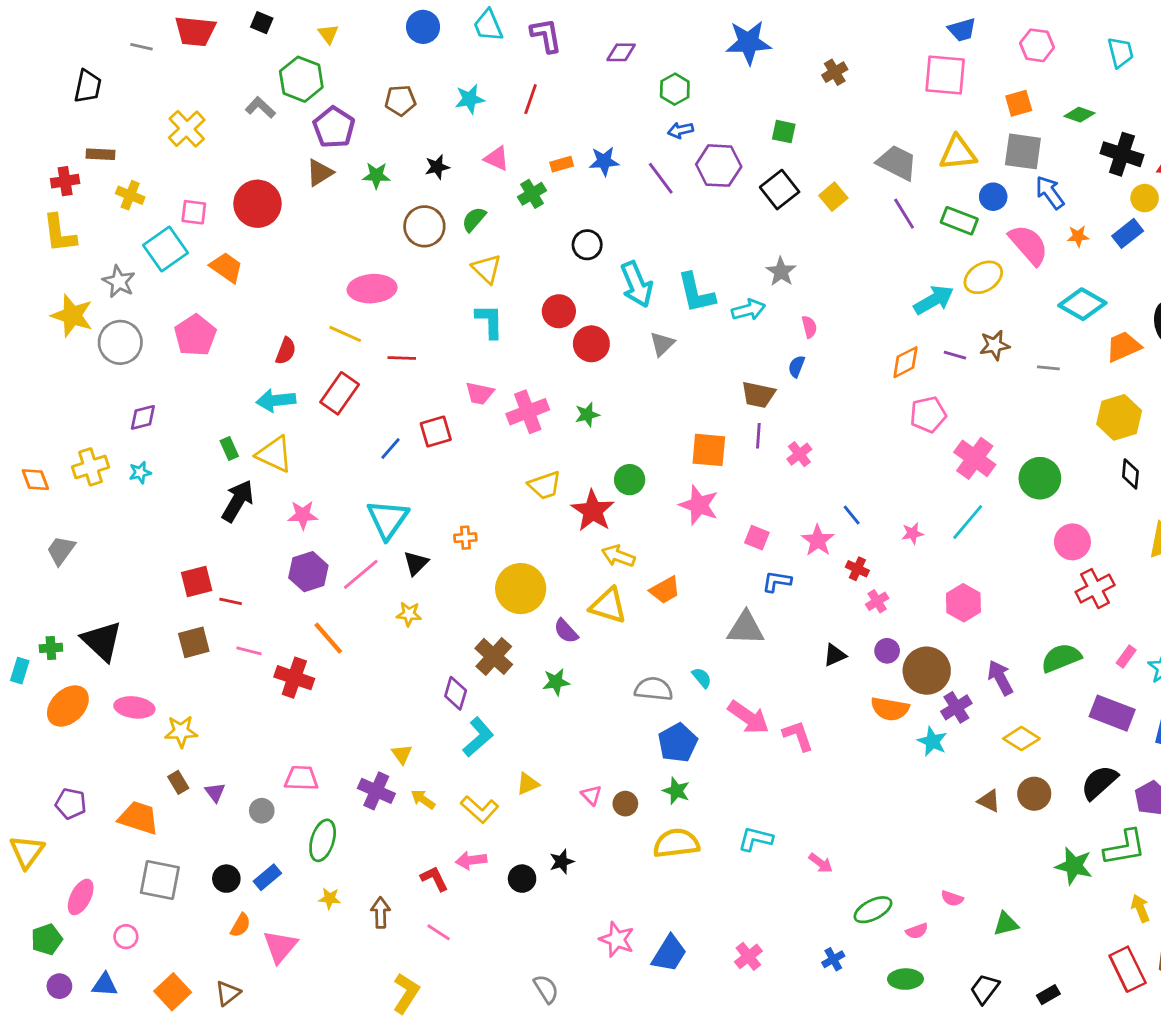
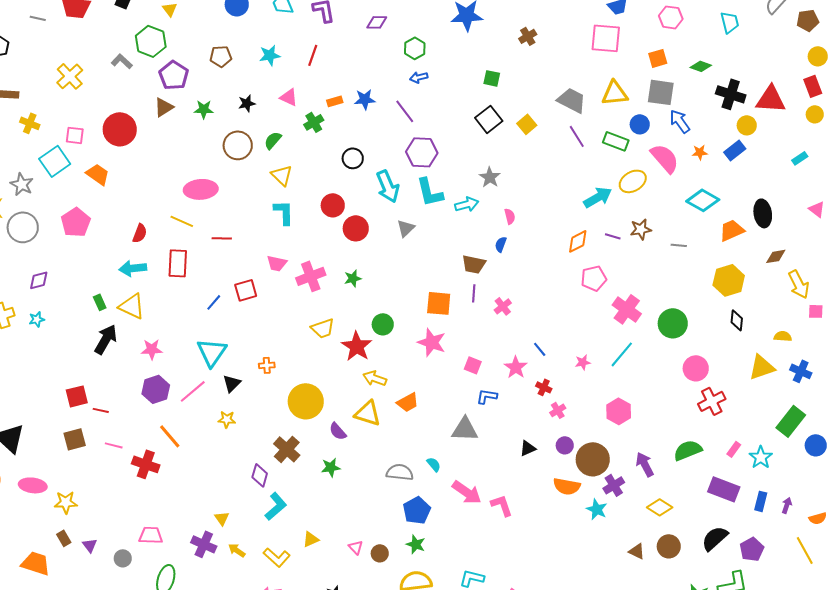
purple hexagon: (719, 166) -> (422, 152), moved
red rectangle: (340, 393) -> (178, 263), turned -32

